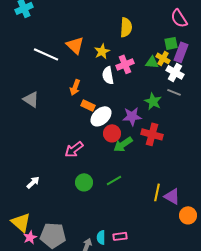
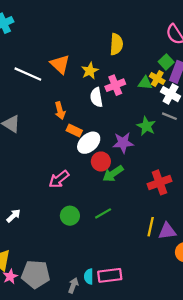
green square: (171, 43) -> (166, 62), turned -32
orange arrow: (75, 87) -> (60, 111), turned -35
red cross: (152, 134) -> (159, 182), moved, turned -35
purple triangle: (172, 196) -> (167, 231), turned -36
pink rectangle: (120, 236) -> (110, 275), size x1.5

